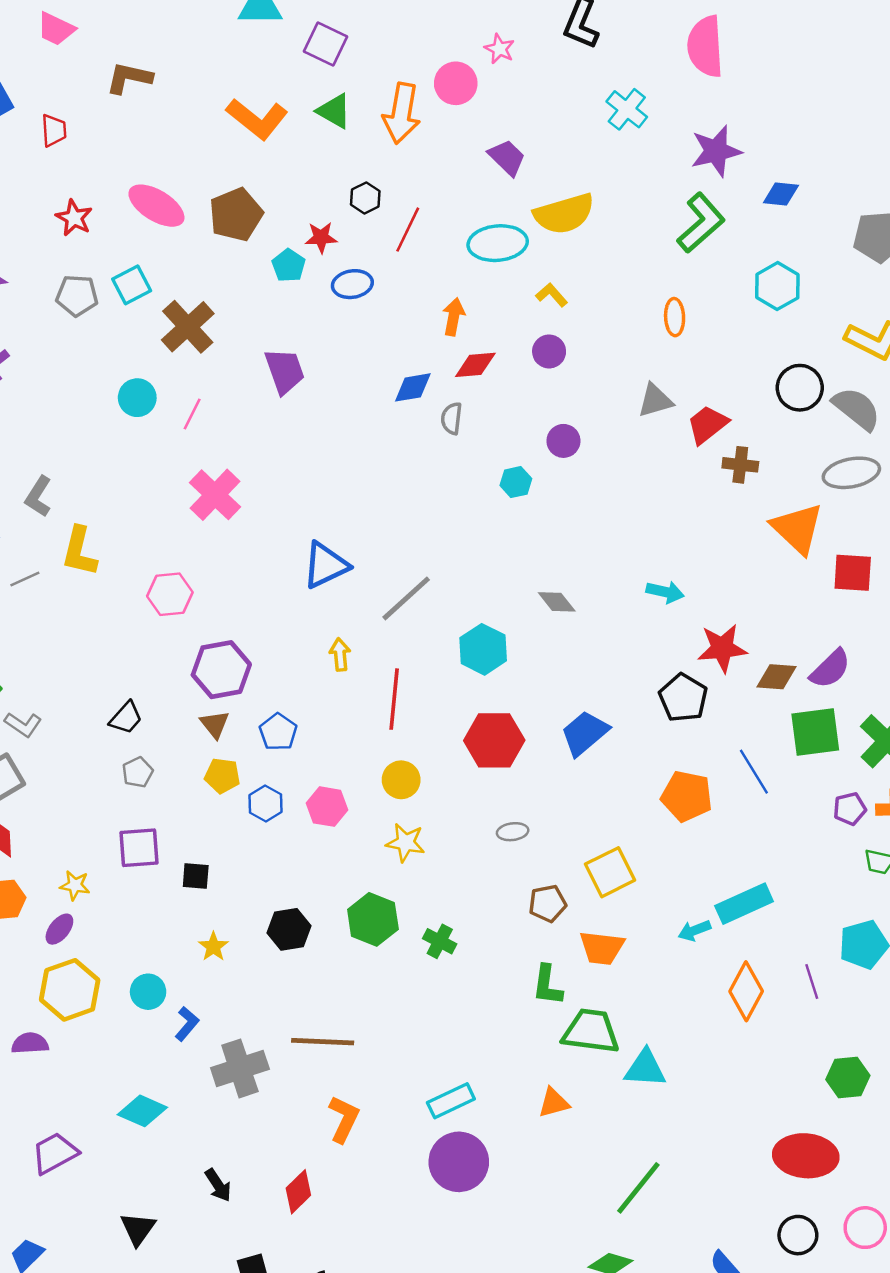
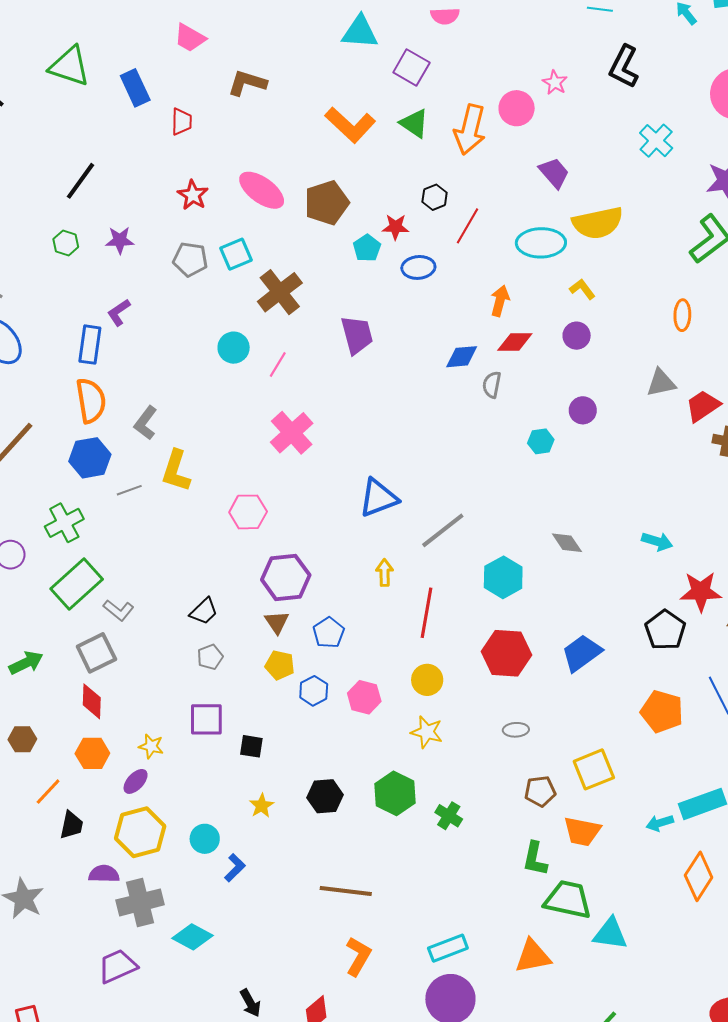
gray cross: (240, 1068) -> (140, 902), moved
orange triangle: (554, 1103) -> (533, 956), size x1.4

